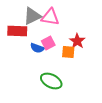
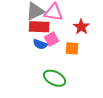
red rectangle: (17, 31) -> (39, 27), moved
red star: (77, 41) -> (81, 27), moved

